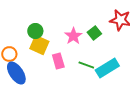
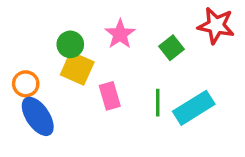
pink star: (73, 36) -> (120, 34), moved
green line: (86, 65) -> (158, 103), turned 70

